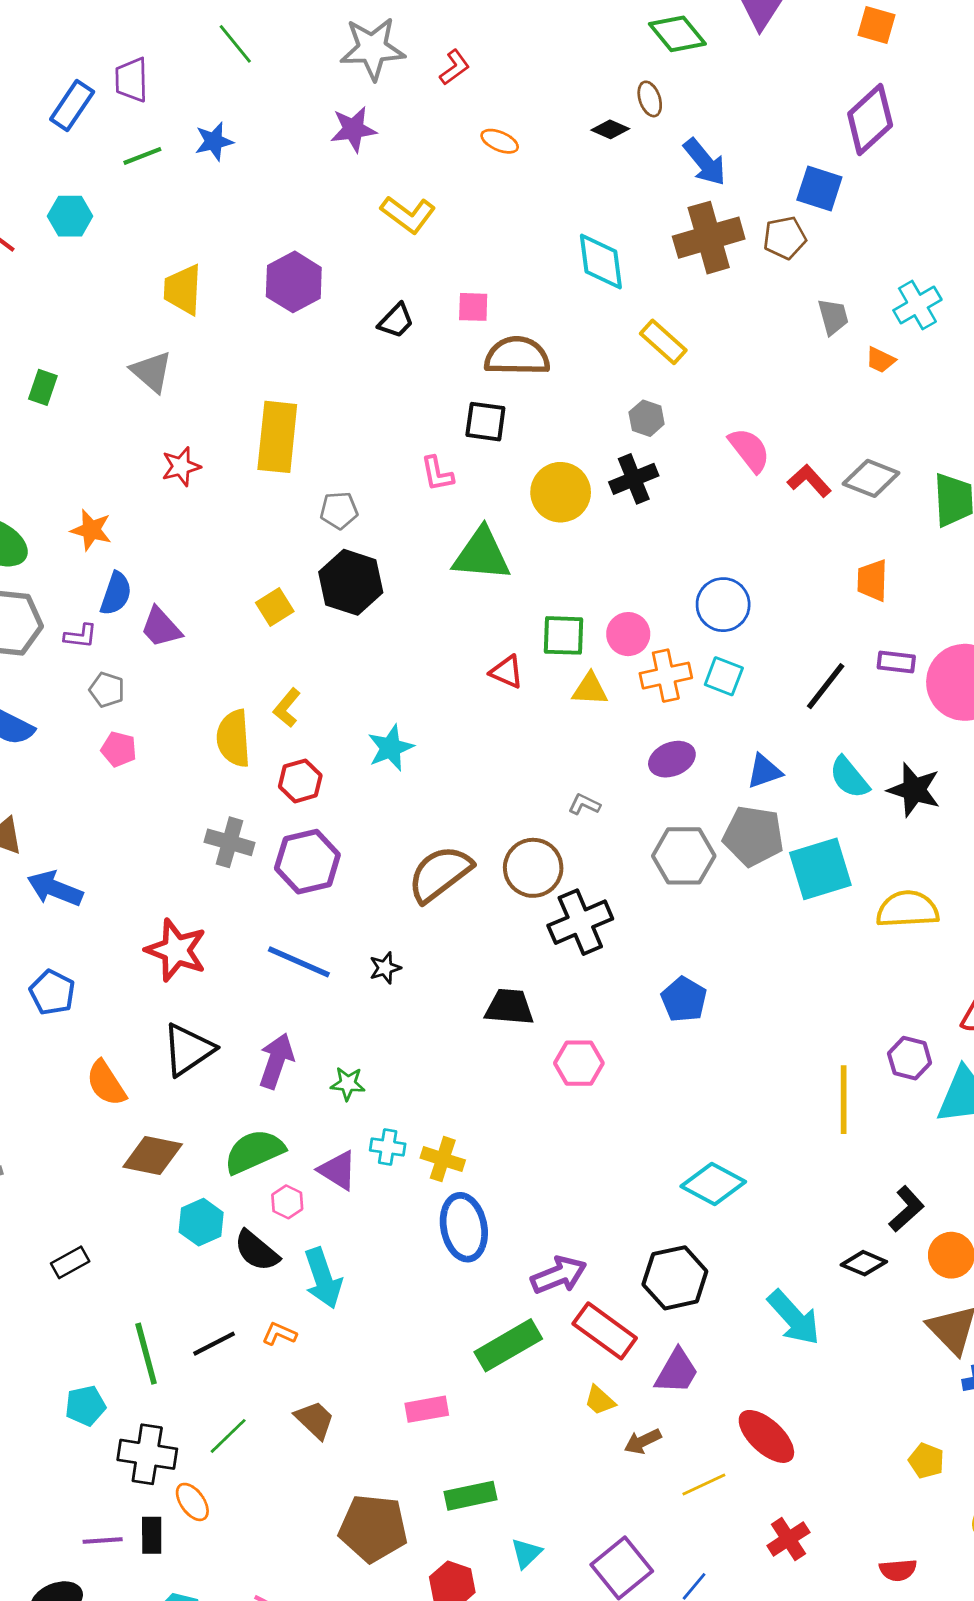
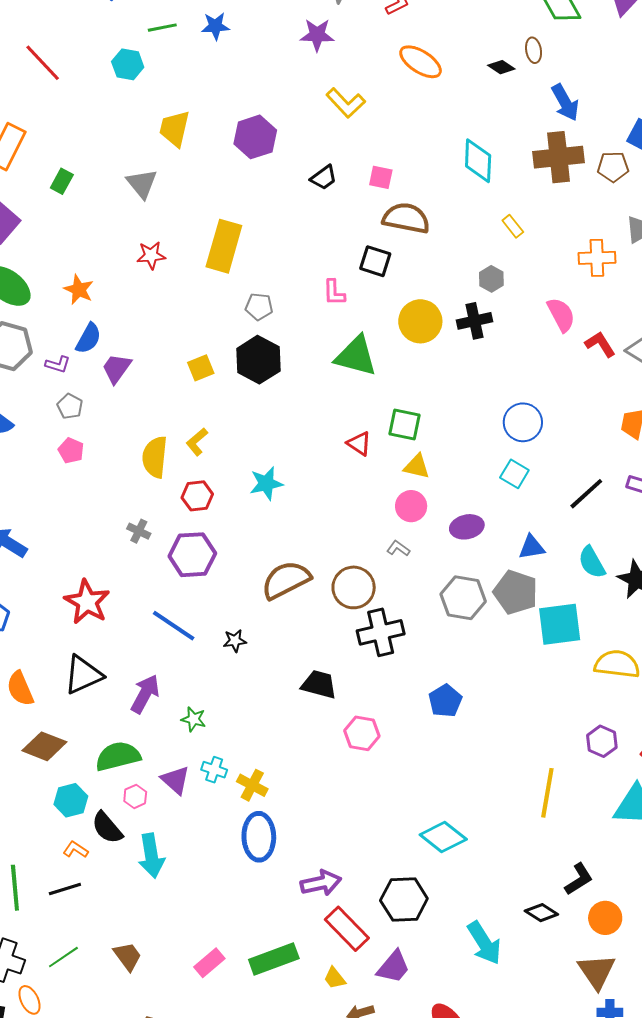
orange ellipse: (500, 141) -> (421, 62), size x1.6
cyan hexagon: (70, 216) -> (128, 64), moved
yellow rectangle: (663, 342) -> (513, 226), size x0.7
purple trapezoid: (161, 627) -> (117, 368), turned 68
pink circle: (628, 634) -> (411, 506), moved
orange cross: (666, 676) -> (597, 258), moved
gray cross: (229, 842) -> (139, 531), size x0.7
purple hexagon: (910, 1058) -> (602, 741), moved
orange L-shape: (279, 1334) -> (76, 850), moved
green rectangle: (508, 1345) -> (274, 959), moved
pink rectangle: (427, 1409) -> (209, 963), turned -40

